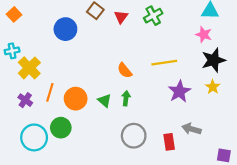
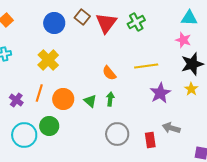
red triangle: (121, 17) -> (106, 23), size x1.6
blue circle: (65, 29) -> (54, 23), moved
yellow cross: (29, 68) -> (48, 60), moved

